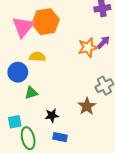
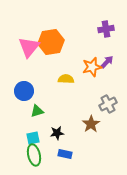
yellow semicircle: (37, 57) -> (66, 79), moved
cyan square: (15, 122) -> (33, 138), moved

